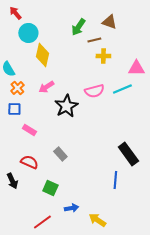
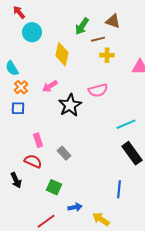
yellow diamond: (42, 55) -> (62, 54), moved
cyan line: (122, 89) -> (126, 124), moved
pink rectangle: (29, 130) -> (38, 140), moved, turned 40
blue line: (115, 180) -> (119, 189), moved

